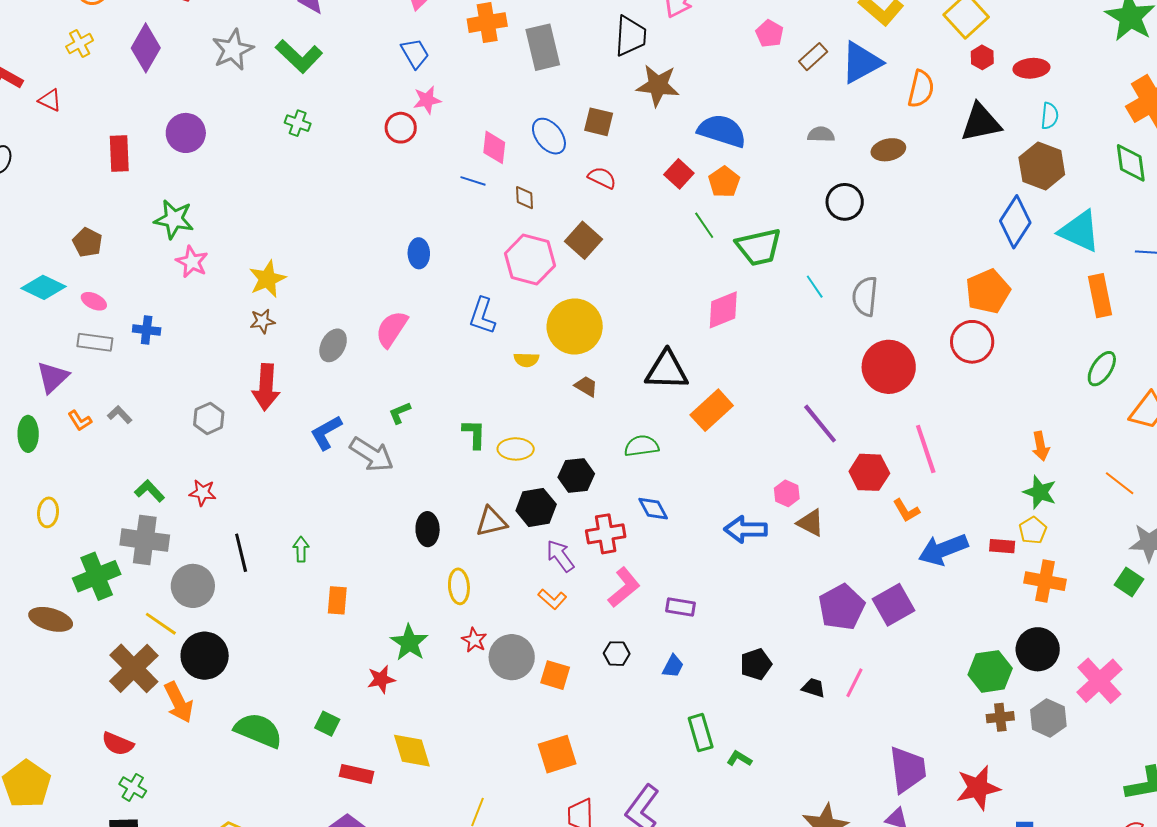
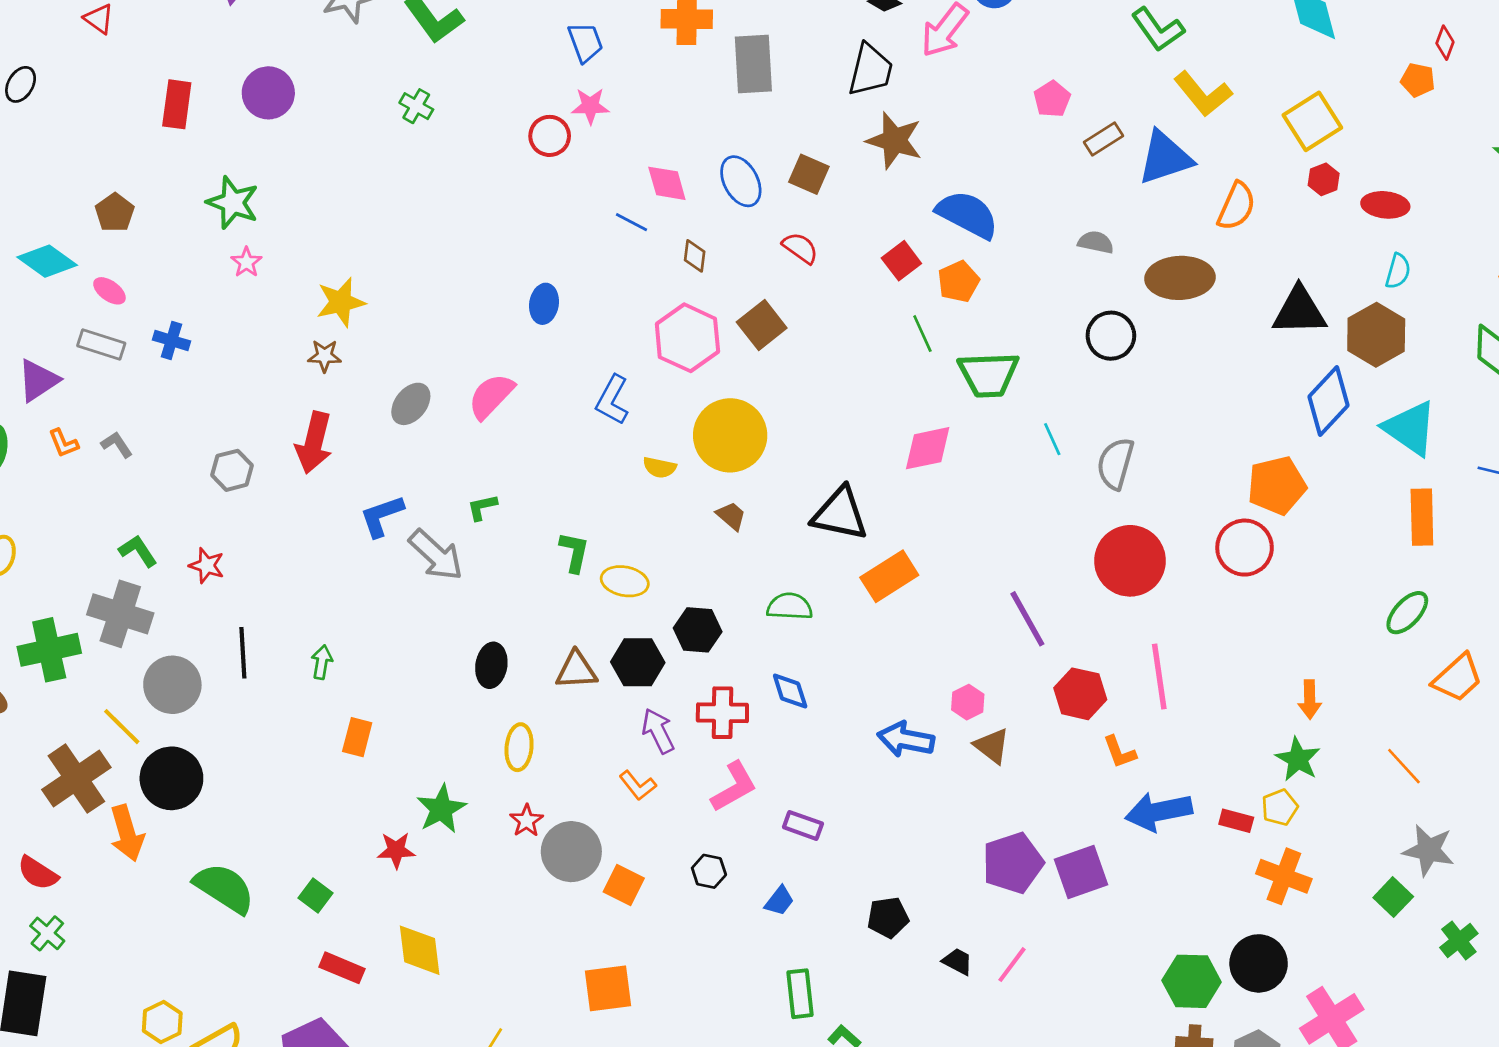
black triangle: (981, 123) -> (1299, 311), moved
pink diamond: (494, 147) -> (667, 183), turned -32
brown ellipse: (888, 150) -> (1180, 278), size x1.5
pink star: (192, 262) -> (246, 262), size x0.7

